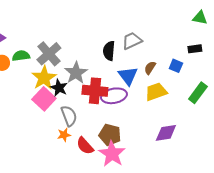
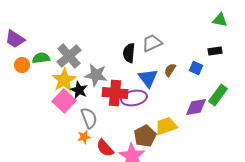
gray star: (76, 73) -> (96, 75), turned -30
yellow trapezoid: (156, 92) -> (166, 126), moved
purple diamond: (166, 133) -> (196, 107), moved
brown pentagon: (110, 135) -> (145, 136), moved, turned 30

